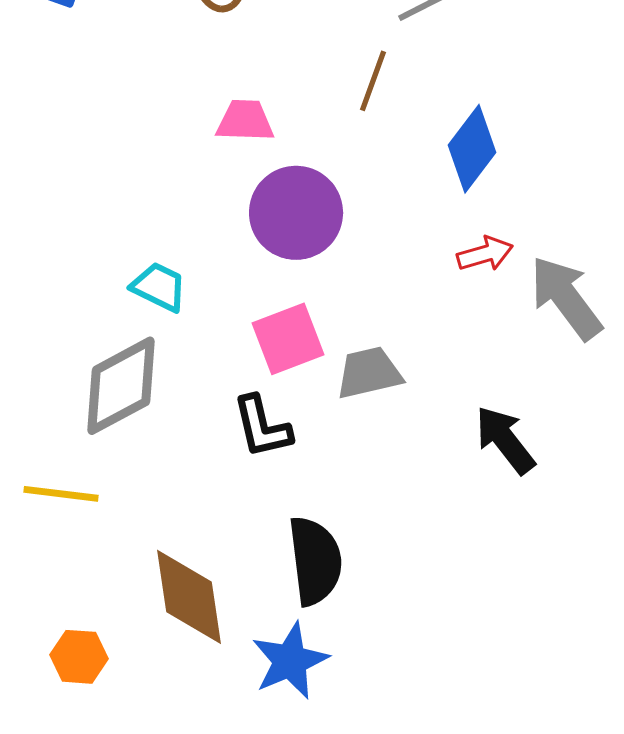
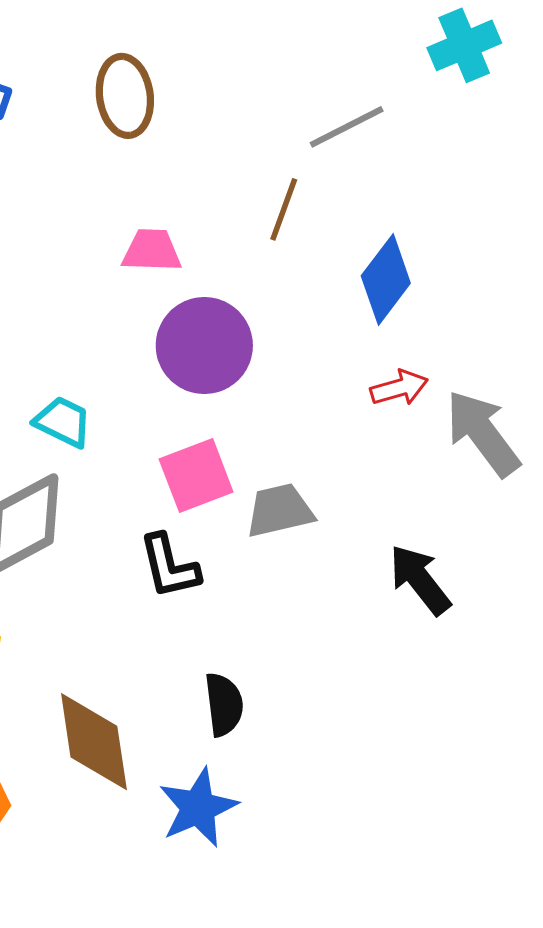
black semicircle: (315, 561) -> (224, 704), size x0.7

